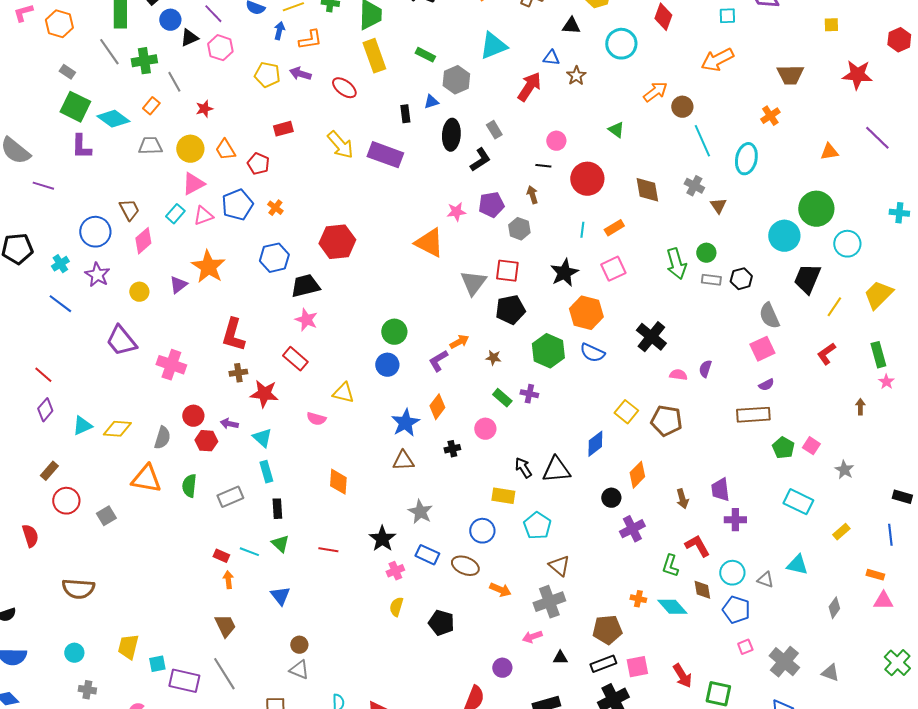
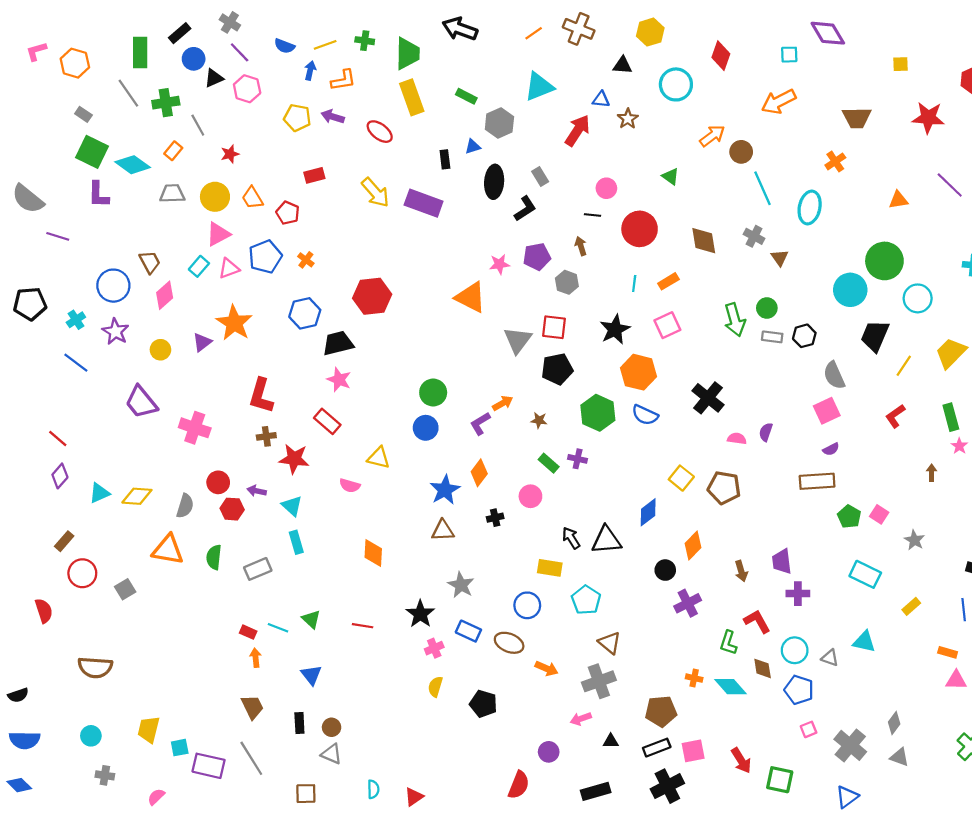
black rectangle: (277, 509) -> (299, 723), moved
gray diamond: (834, 608) -> (894, 723), moved

